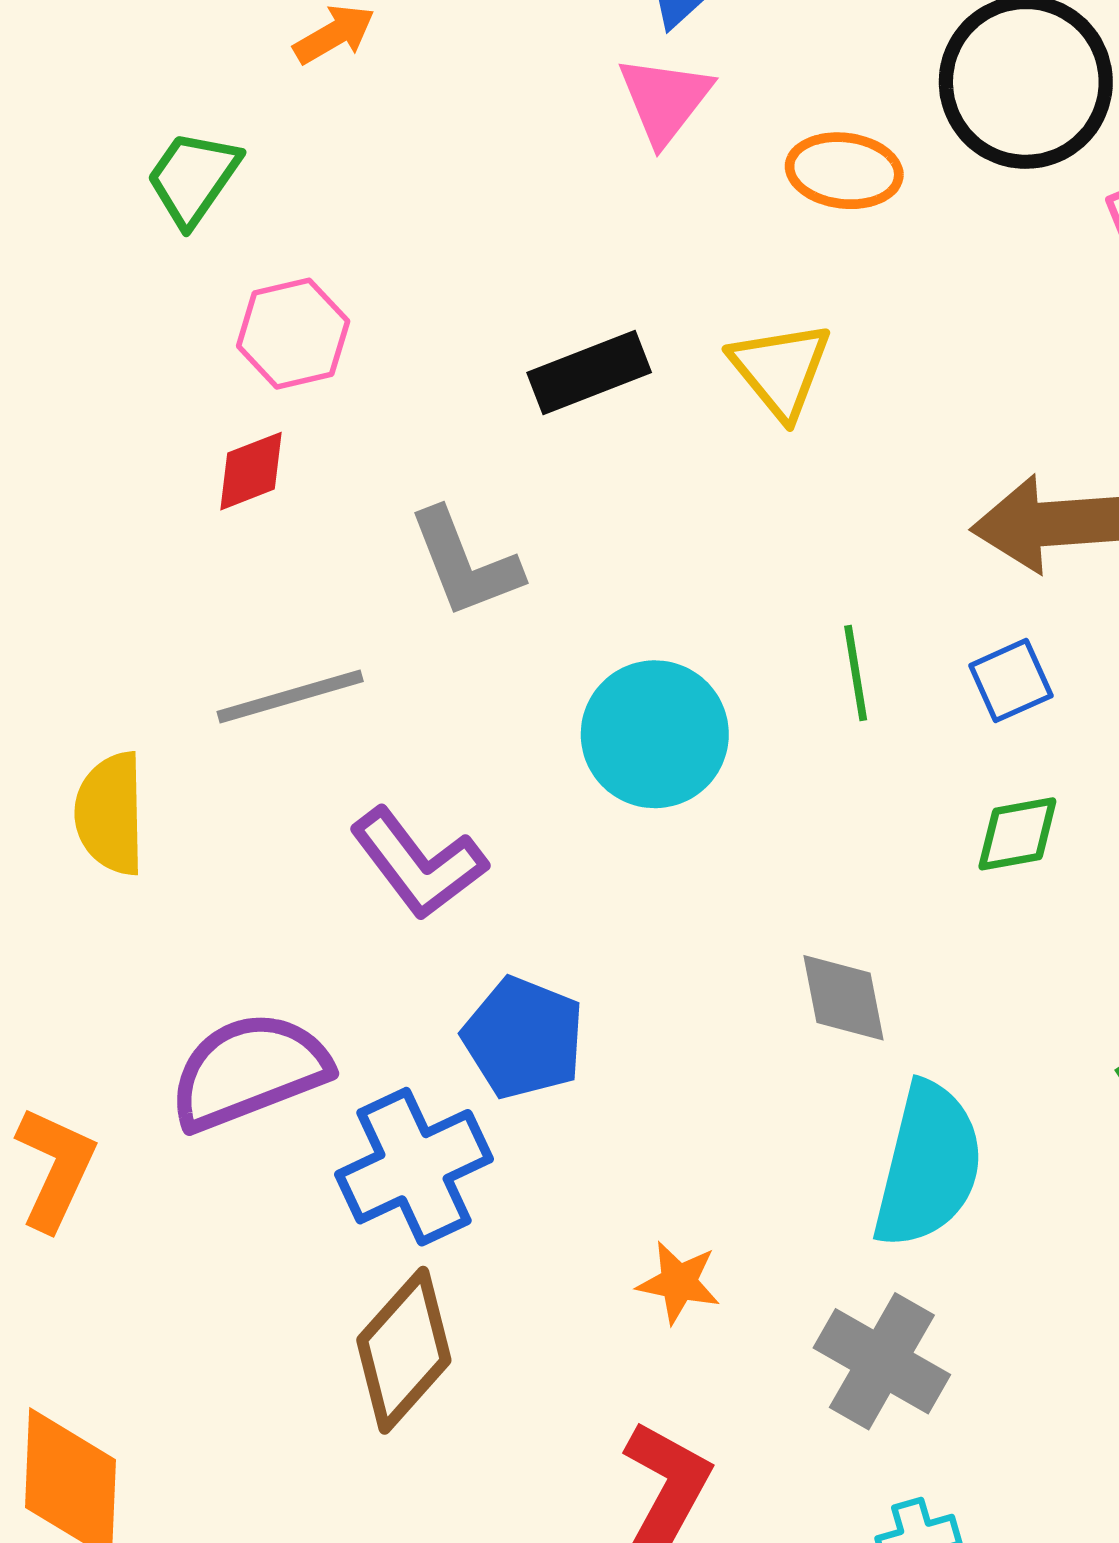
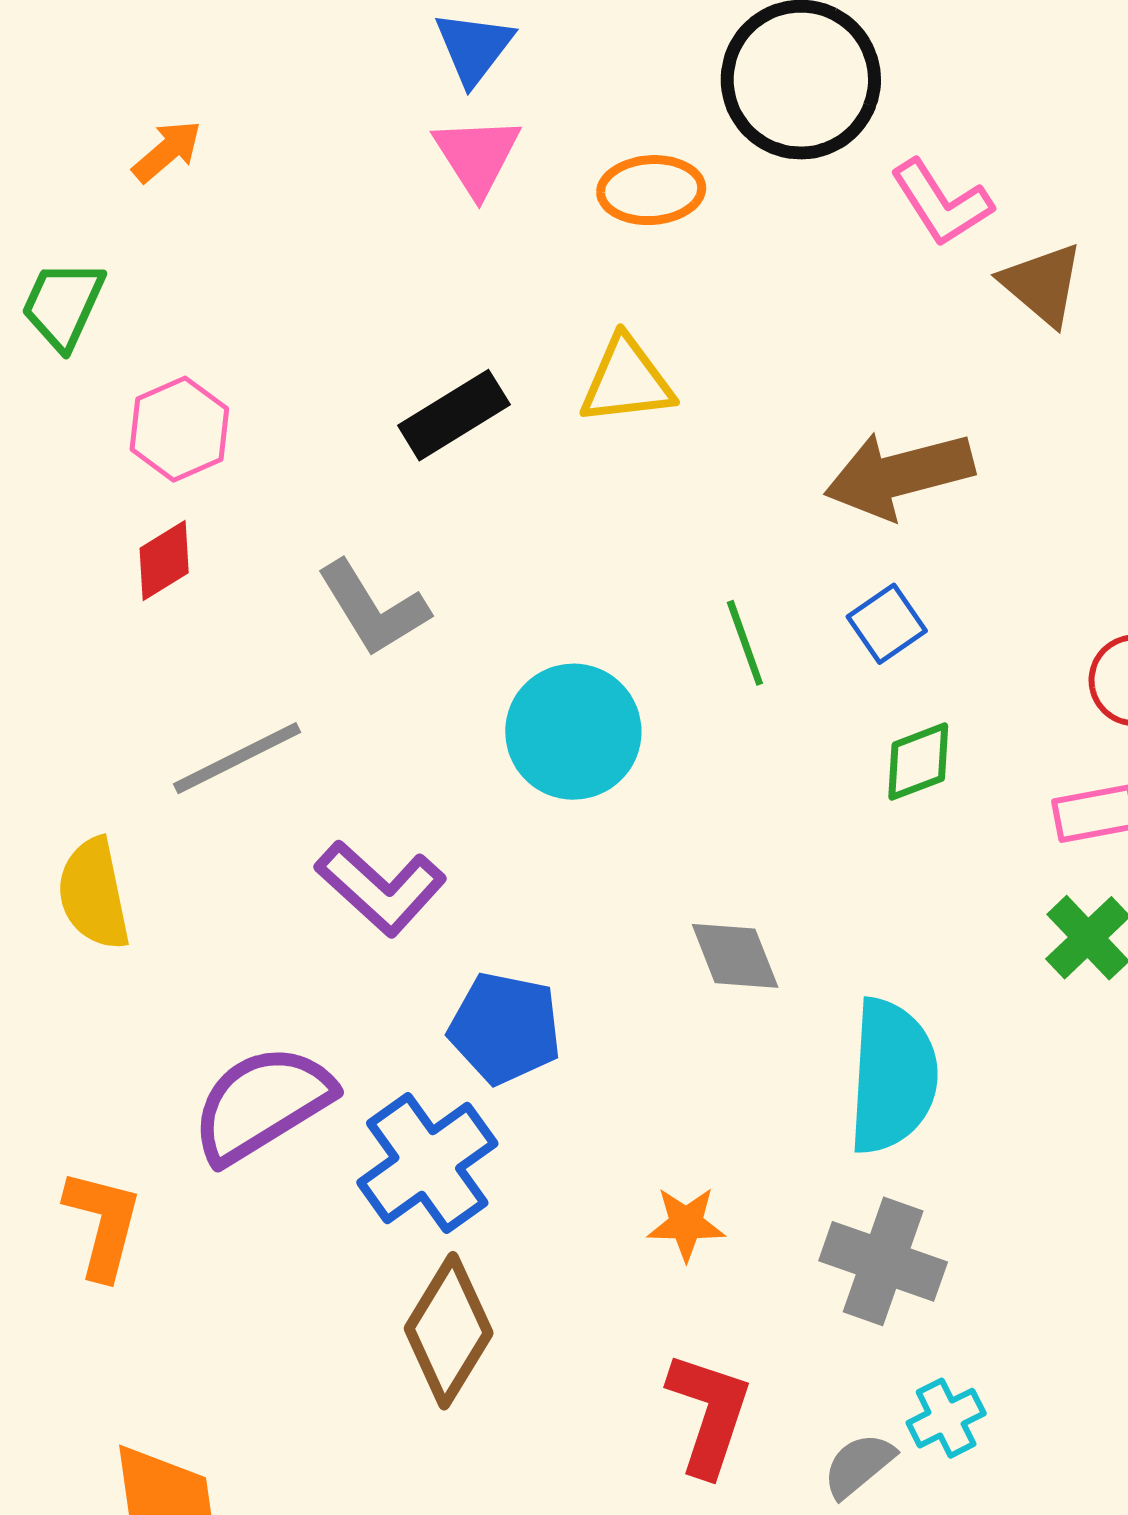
yellow triangle: (781, 370) -> (627, 381), turned -47
gray diamond: (843, 998) -> (735, 956), moved

